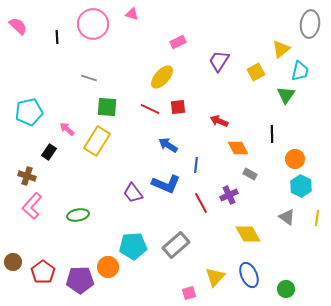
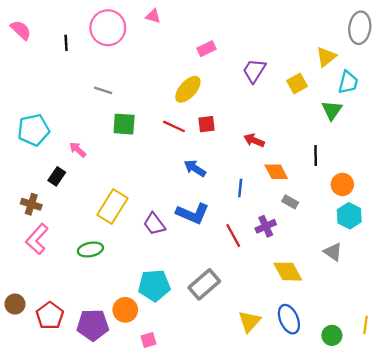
yellow rectangle: (97, 141) -> (112, 207), moved
blue line: (196, 165) -> (240, 188), moved
yellow line: (317, 218) -> (366, 325), moved
pink square: (189, 293) -> (148, 340), moved

